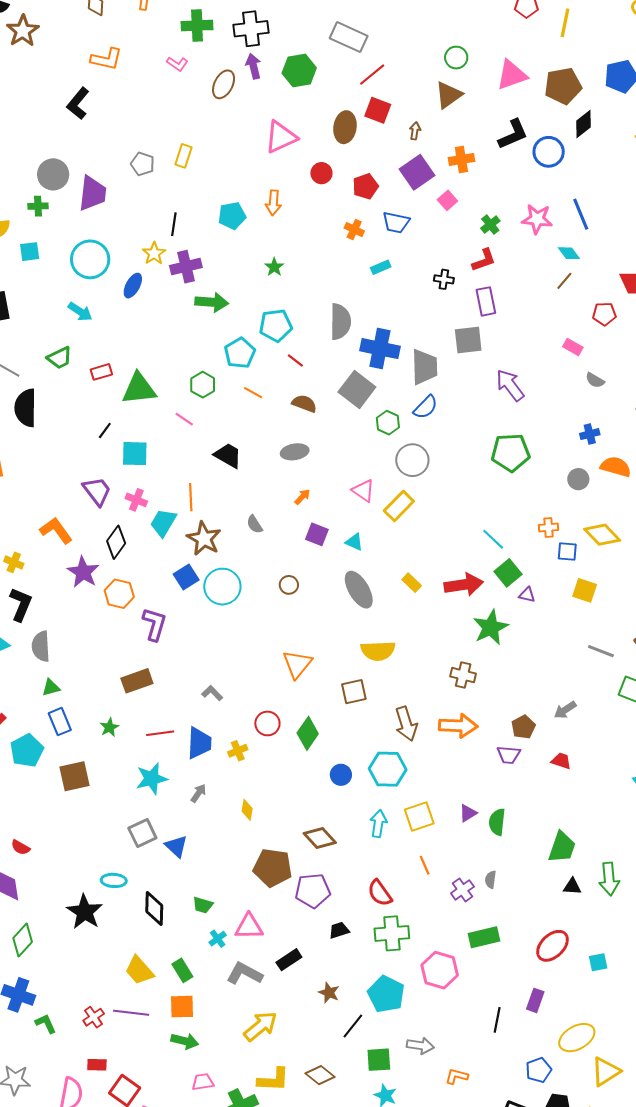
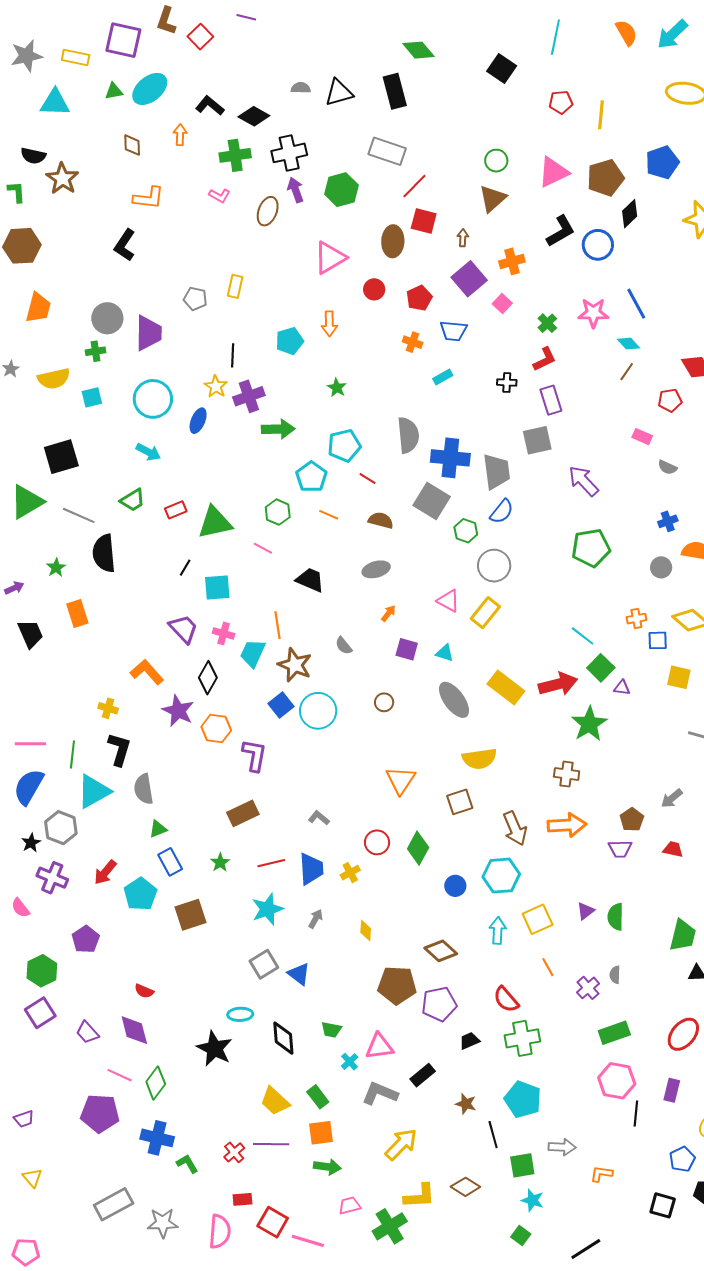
yellow rectangle: (412, 583) -> (506, 687), size x1.8
pink hexagon: (440, 970) -> (617, 1081), moved
black line: (353, 1026) -> (493, 1135), turned -48

